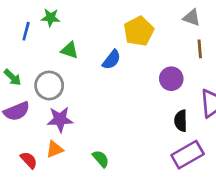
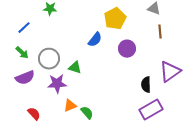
blue line: (26, 31) -> (24, 28), moved, turned 32
green triangle: (69, 50) -> (75, 68), moved
purple circle: (171, 79) -> (127, 49), moved
orange triangle: (55, 149) -> (70, 106), moved

